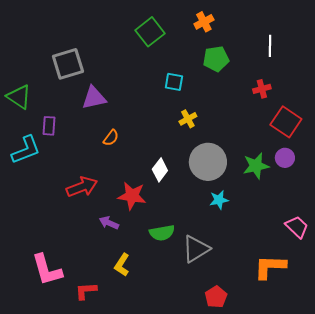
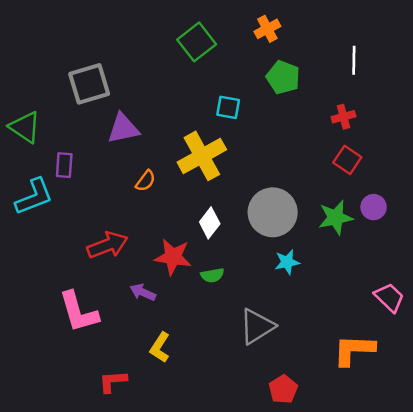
green pentagon: (216, 59) -> (283, 77), turned 30
yellow cross: (188, 119) -> (202, 156), moved, size x2.0
red square: (286, 122) -> (347, 160), moved, size x0.7
green semicircle: (162, 233) -> (212, 275), moved, size x0.7
pink L-shape: (47, 270) -> (79, 312), moved

